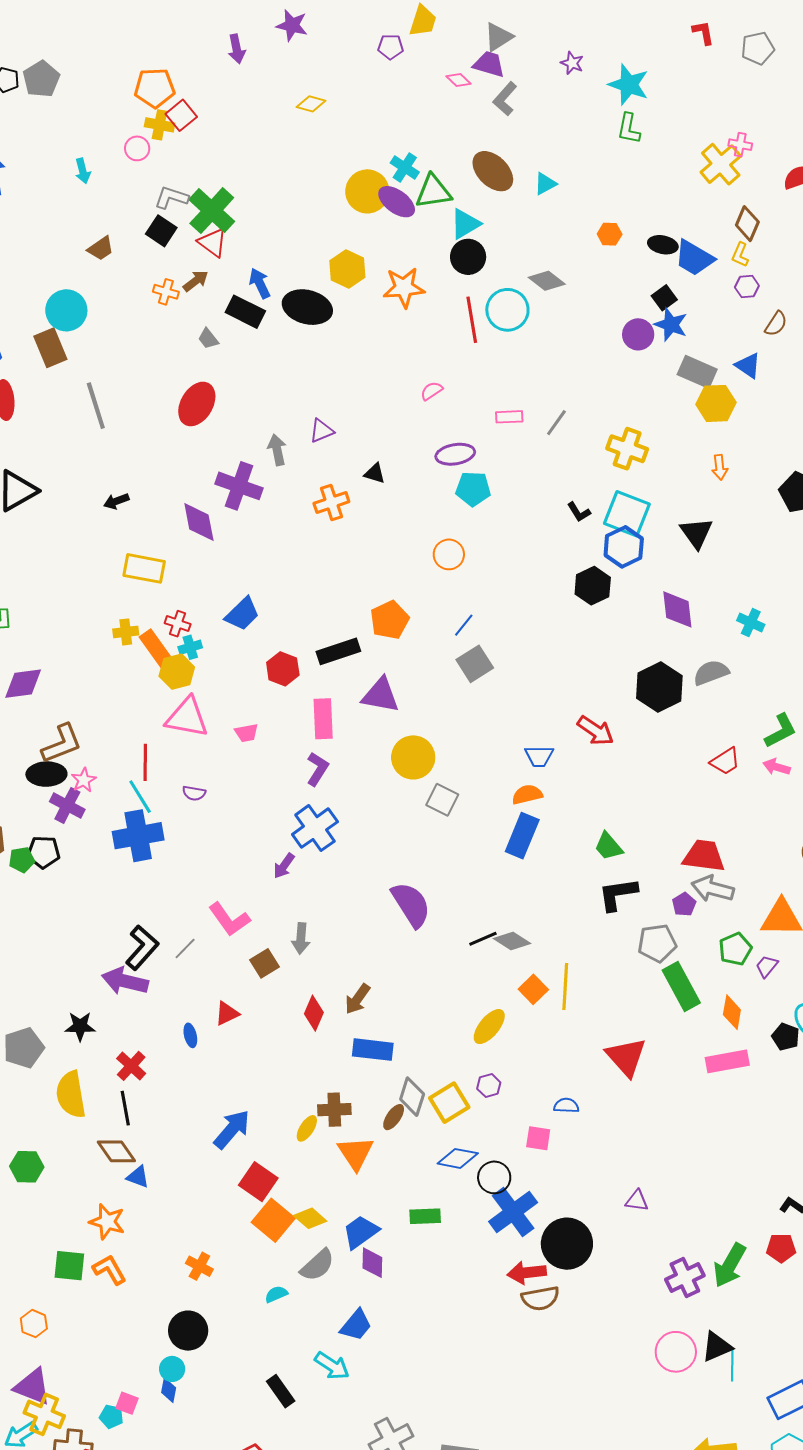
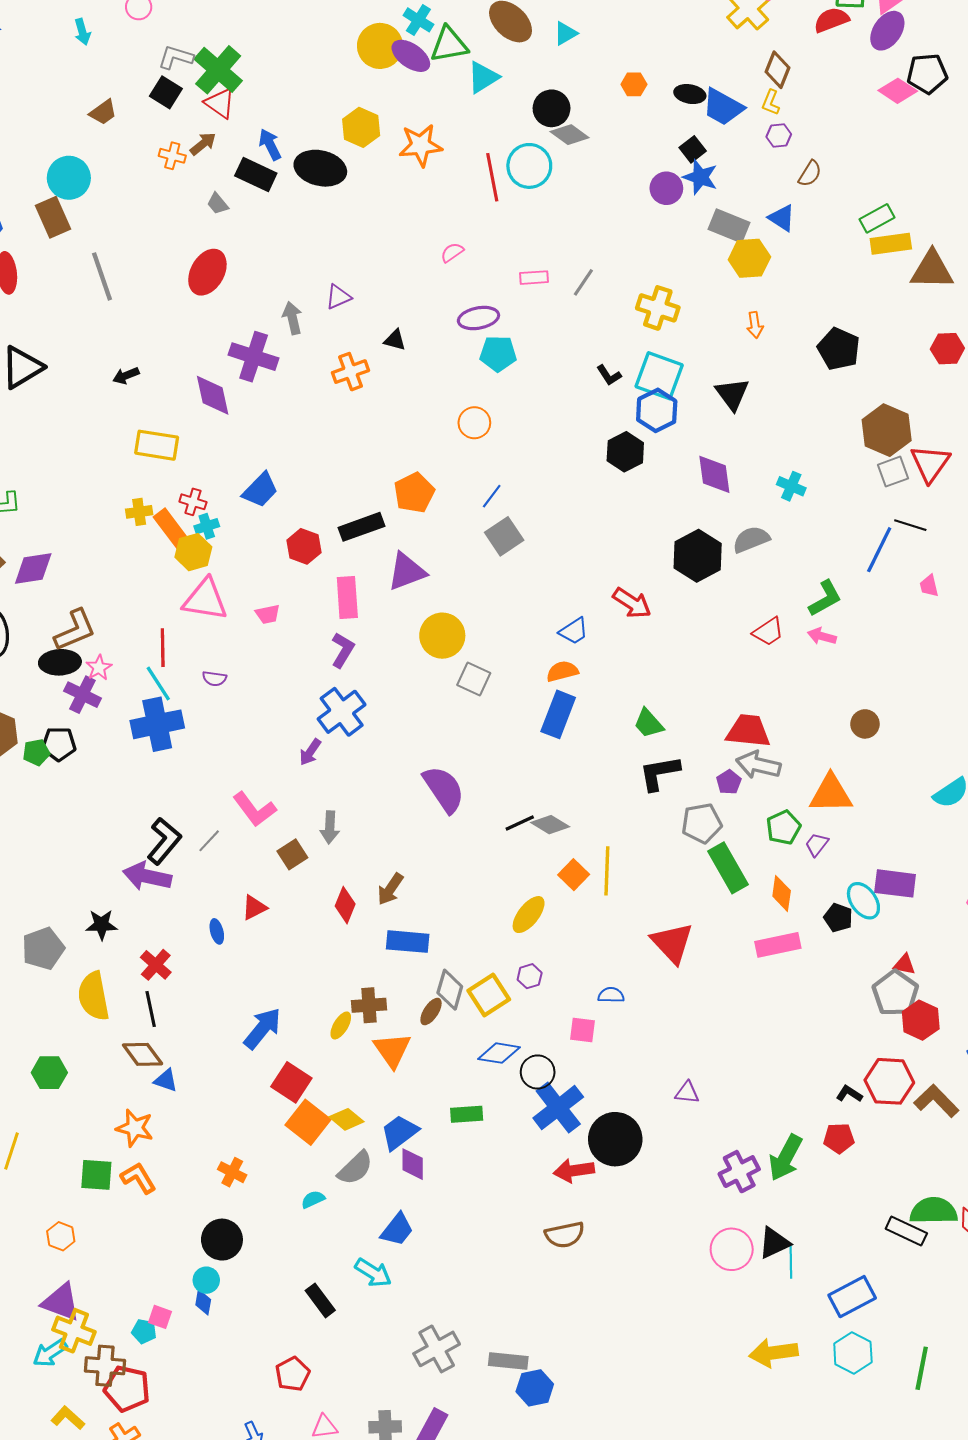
black circle: (468, 257) -> (552, 108), moved
purple triangle: (381, 695) -> (407, 572), turned -30
blue trapezoid: (539, 756) -> (574, 631), turned -32
brown semicircle: (540, 1298) -> (565, 1235), moved

